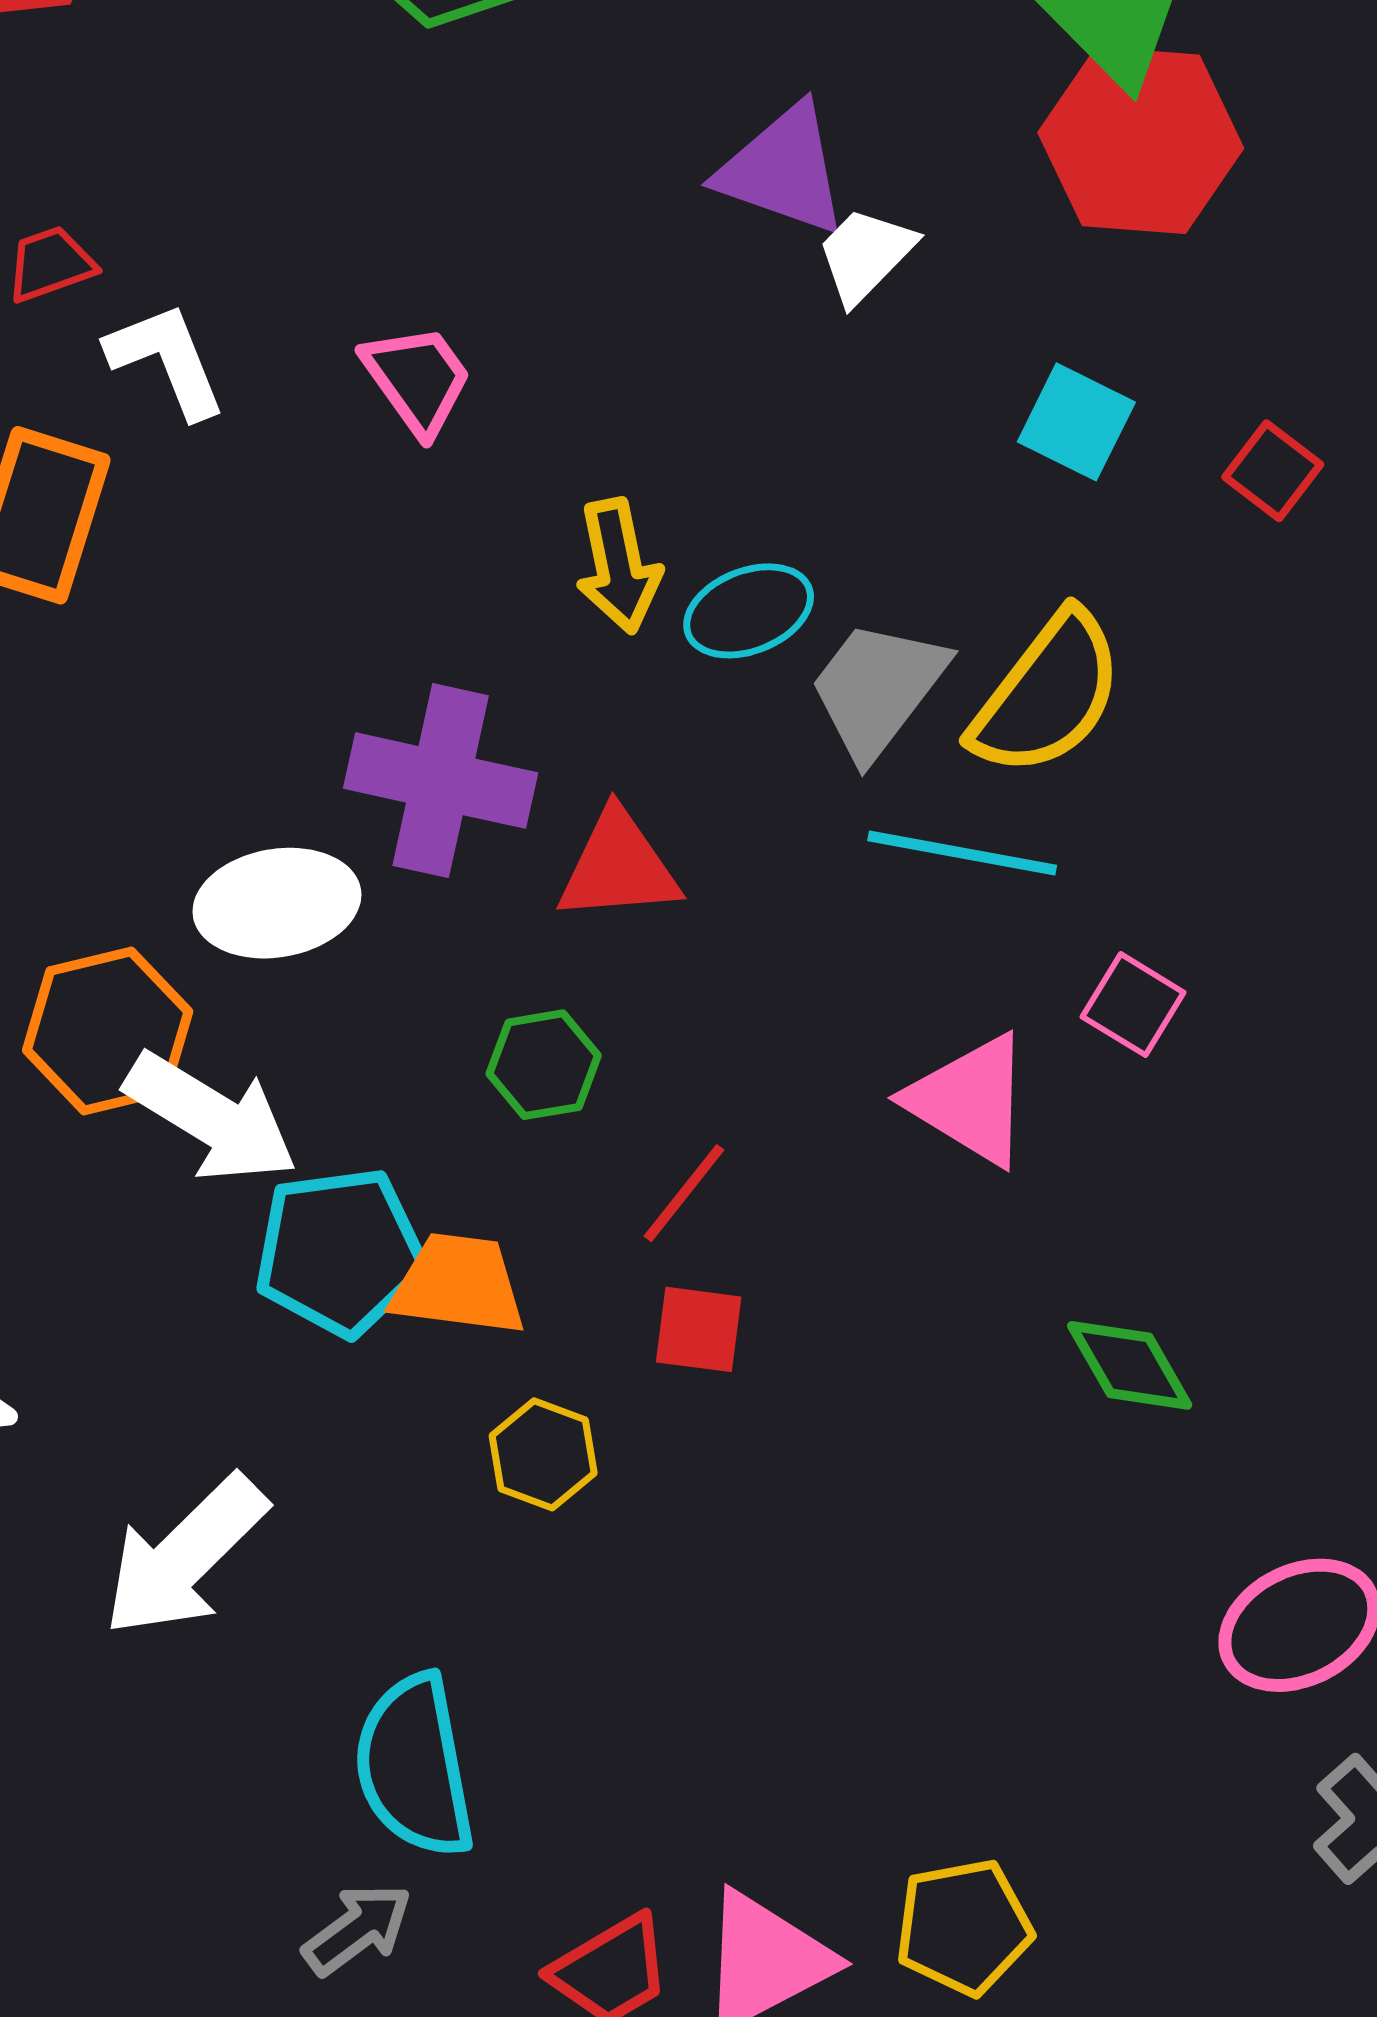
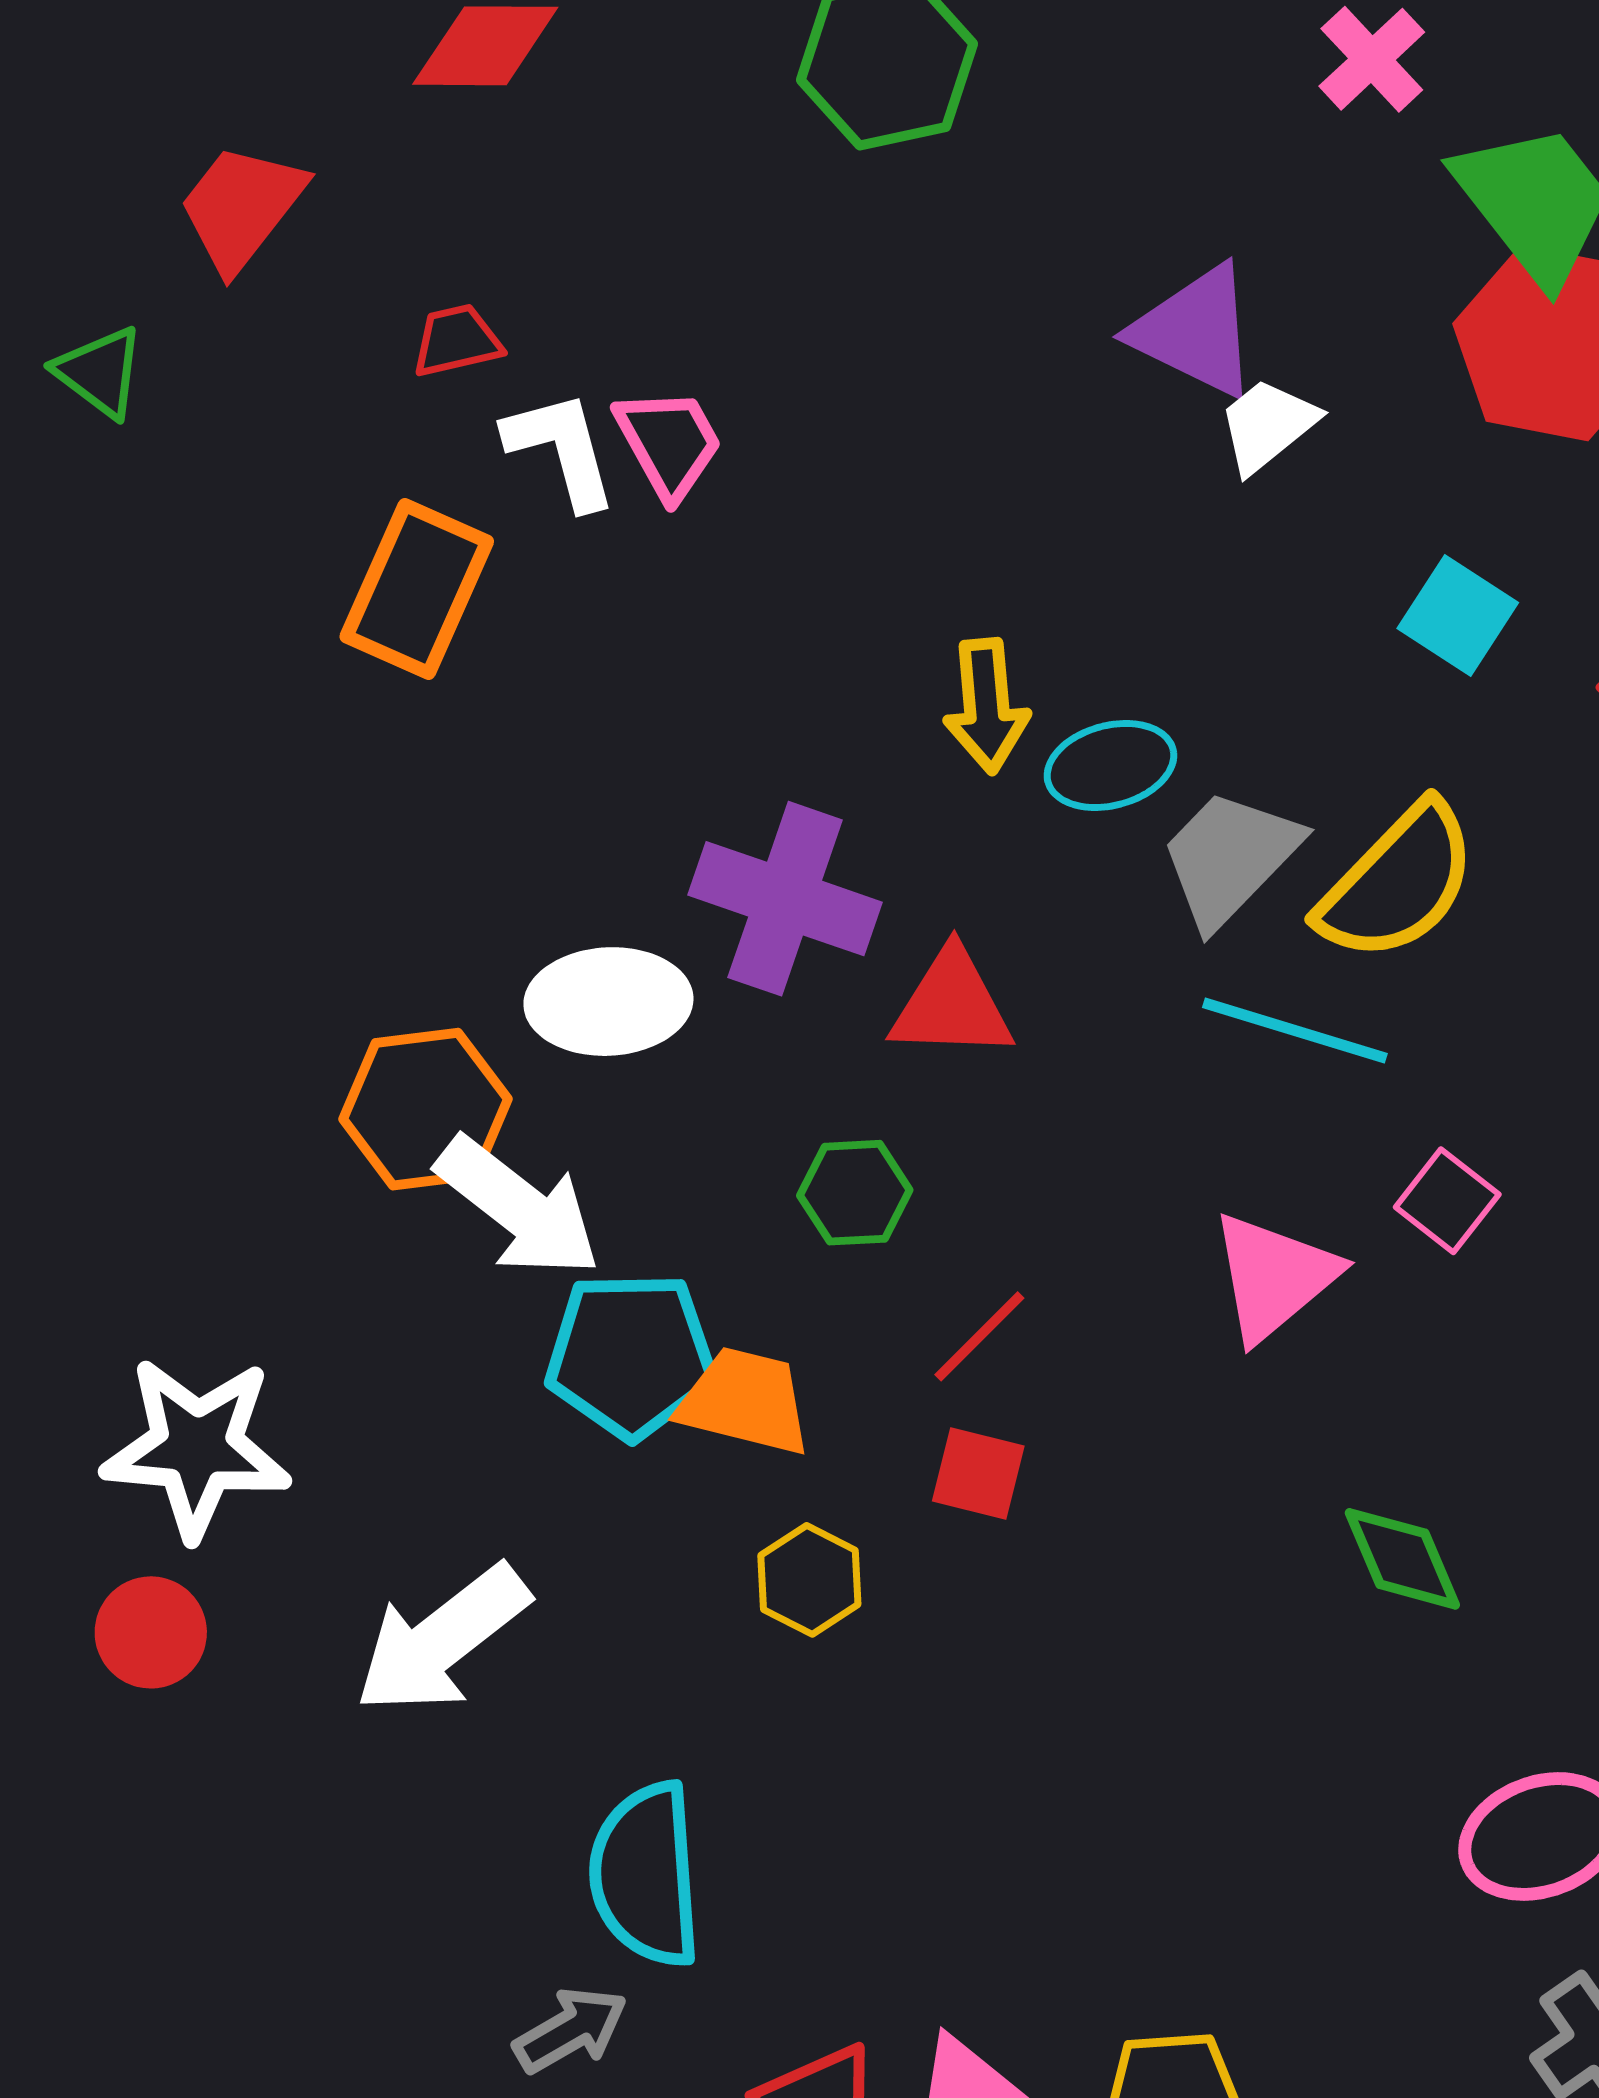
pink trapezoid: (417, 379) -> (669, 443), moved
pink triangle: (970, 1100) -> (1274, 1277), turned 42

